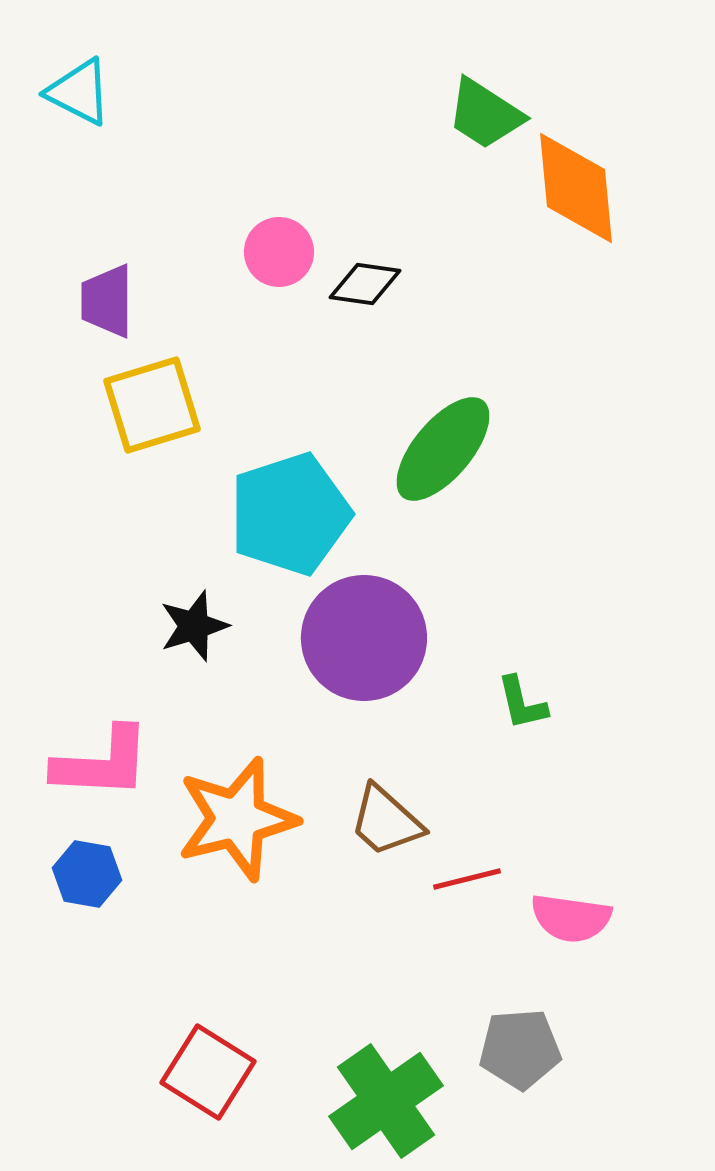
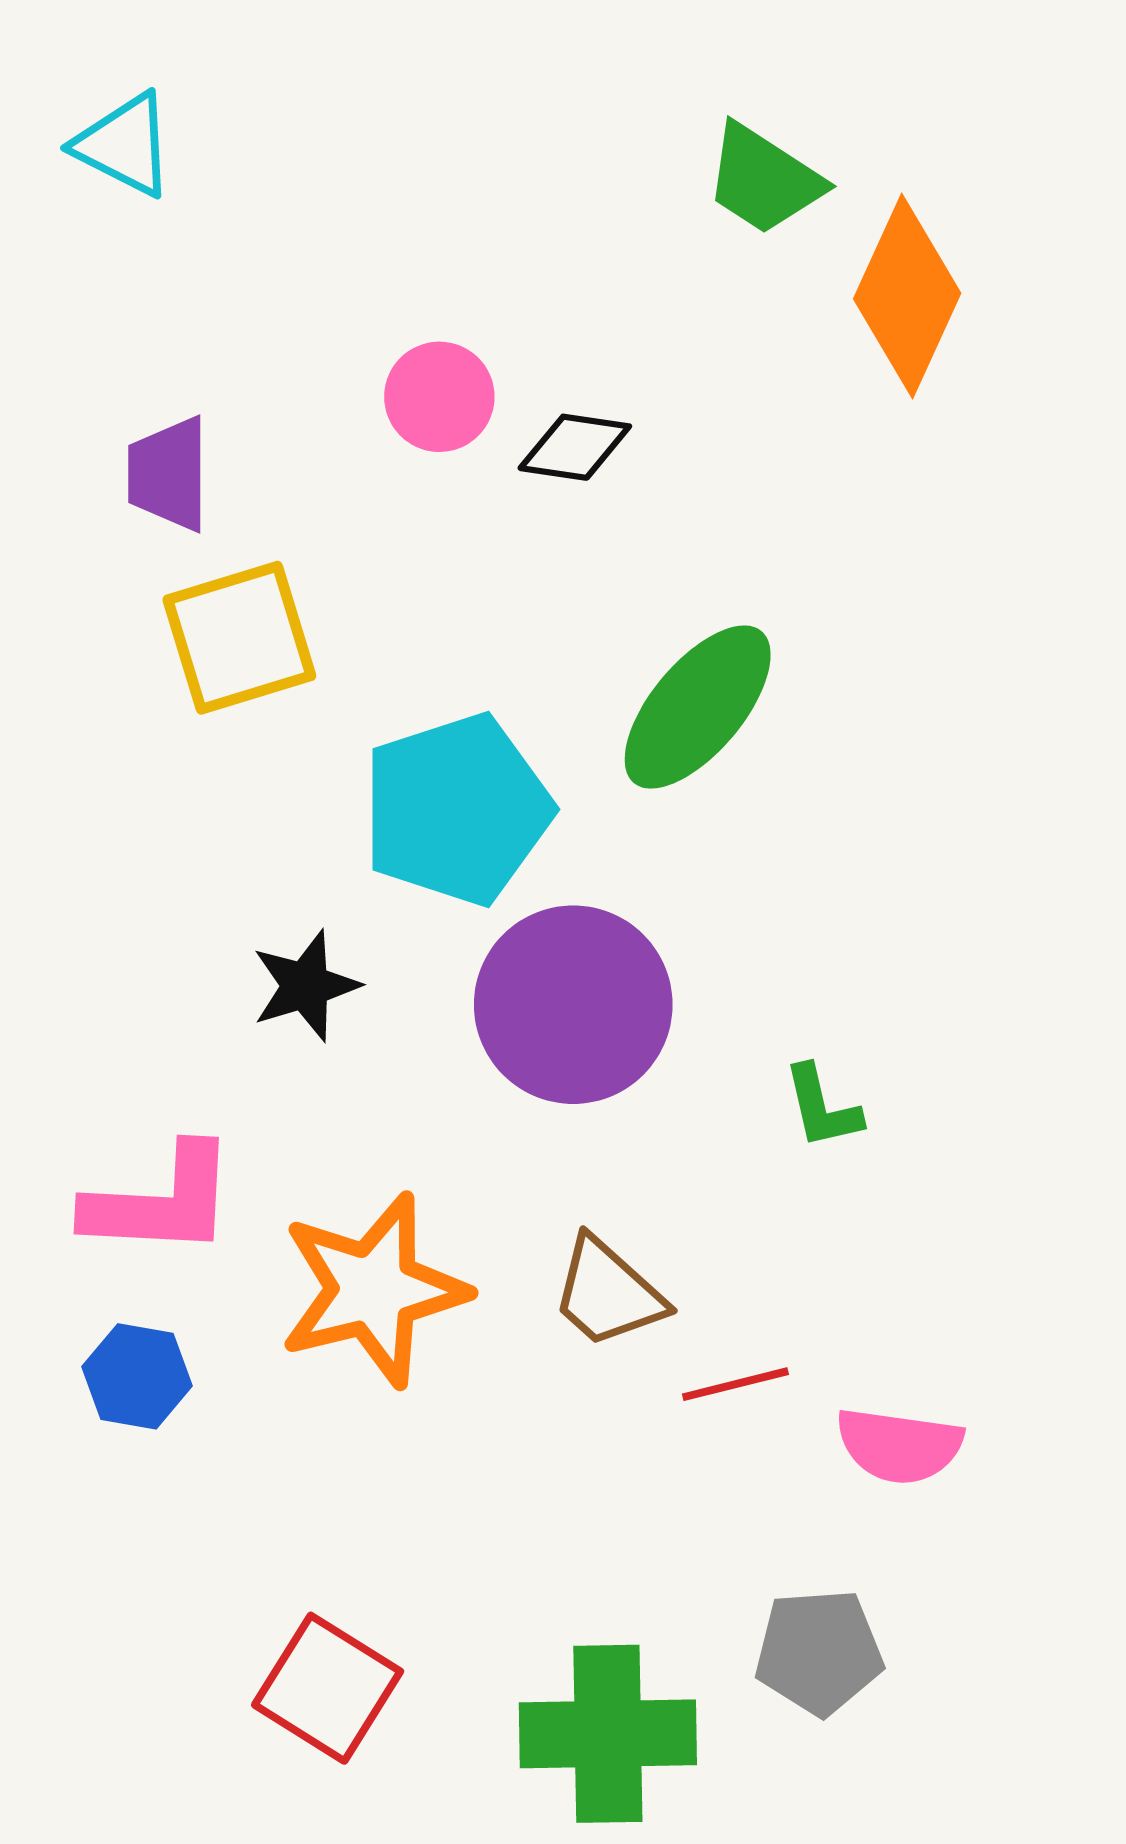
orange diamond: (576, 188) -> (907, 296), turned 30
green cross: (386, 1101) -> (608, 1734), turned 34

